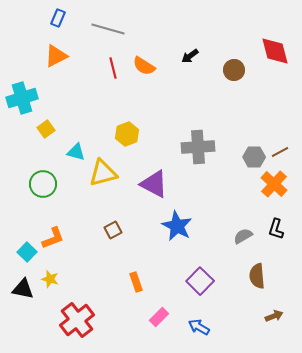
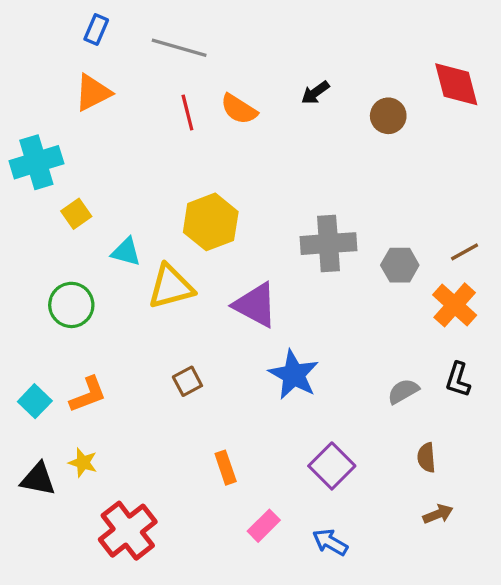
yellow hexagon: (127, 134) -> (211, 222), size x1.4
gray hexagon: (254, 157) -> (400, 265), moved
cyan square: (27, 252) -> (35, 401), moved
brown semicircle: (257, 276) -> (426, 458), size x0.7
brown arrow: (274, 316) -> (438, 514), moved

